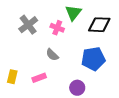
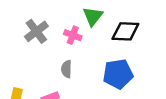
gray semicircle: (52, 55) -> (66, 69), turned 48

